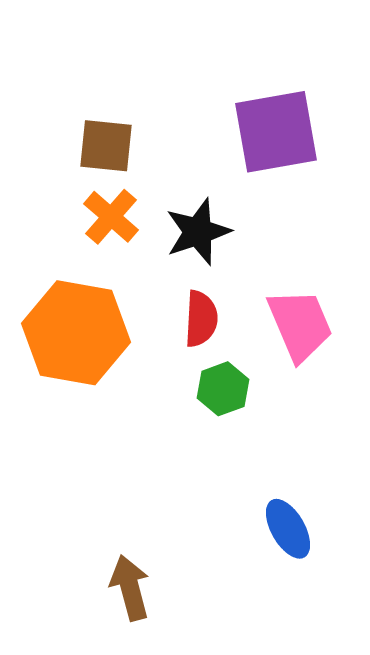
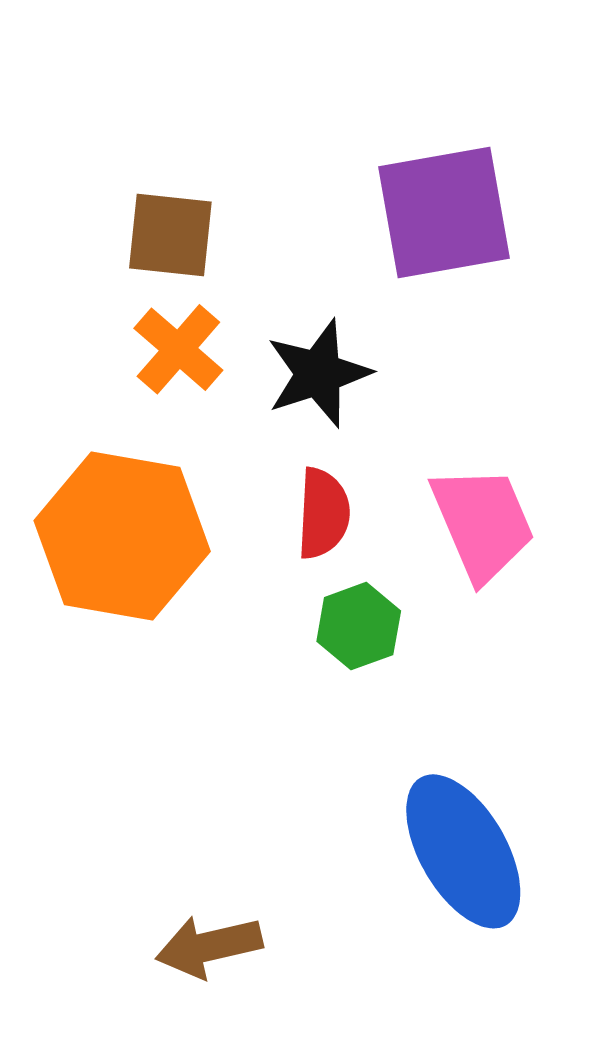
blue ellipse: (288, 529) -> (463, 851), size x1.6
brown arrow: (130, 588) -> (209, 946), turned -88

